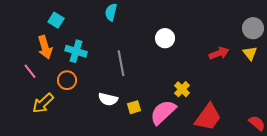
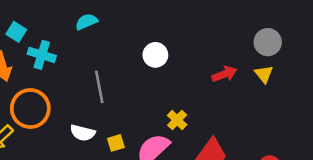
cyan semicircle: (111, 12) -> (86, 22), turned 54
cyan cross: (76, 51) -> (42, 55), moved
orange circle: (67, 80) -> (30, 109), size x1.6

